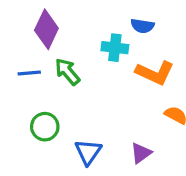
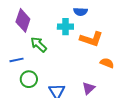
blue line: (29, 73) -> (17, 60), moved

